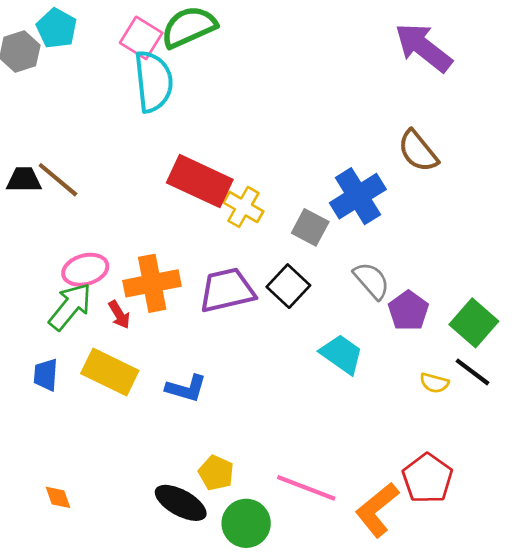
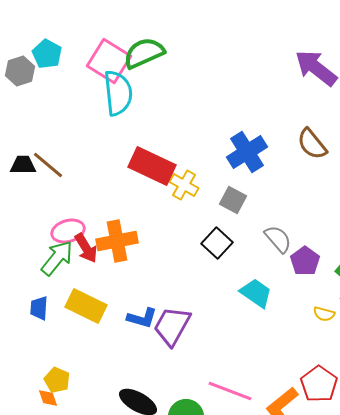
pink square: (141, 38) -> (109, 61), size x1.4
blue cross: (358, 196) -> (247, 152), moved
purple trapezoid: (227, 290) -> (172, 326), moved, turned -48
red arrow: (119, 315) -> (86, 248), moved, size x1.4
yellow pentagon: (216, 473) -> (57, 380), moved

